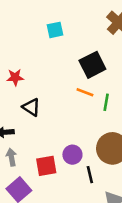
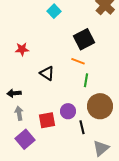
cyan square: (55, 30) -> (54, 11), turned -32
green line: (106, 102) -> (86, 80), moved
black triangle: (31, 107) -> (47, 73), moved

